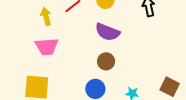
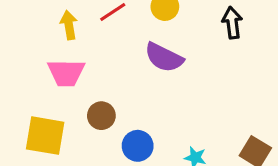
brown circle: (106, 61) -> (101, 116), moved

